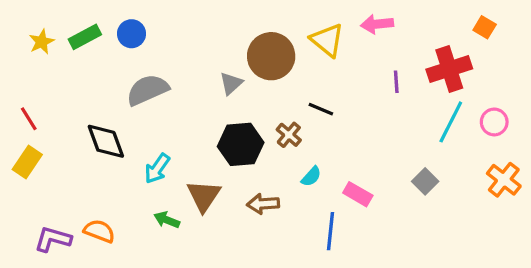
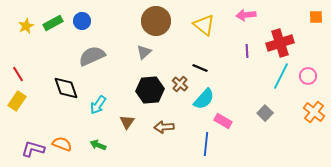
pink arrow: (377, 24) -> (246, 15), moved
orange square: (485, 27) -> (316, 17), moved, turned -32
brown circle: (271, 56) -> (156, 21), moved
cyan semicircle: (311, 177) -> (204, 99), moved, size x1.6
brown triangle: (204, 196) -> (127, 122), size x0.7
green arrow: (167, 220) -> (98, 145), moved

